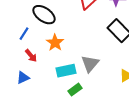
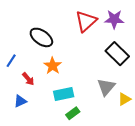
blue line: (24, 34) -> (11, 61), moved
gray triangle: (90, 64) -> (106, 87), moved

